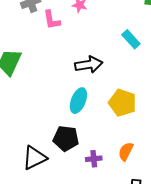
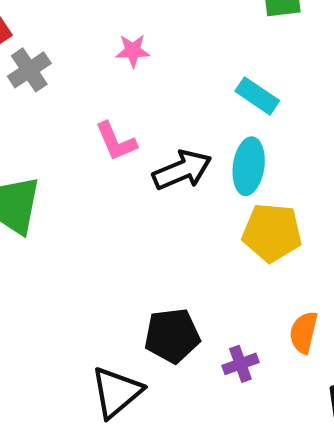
pink L-shape: (52, 20) -> (116, 141), moved
cyan ellipse: (78, 101) -> (249, 166), moved

